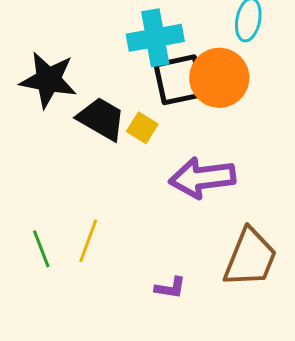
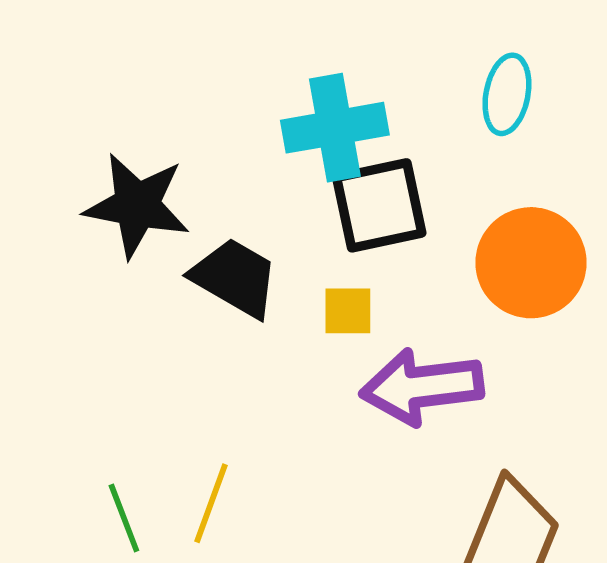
orange circle: (219, 78) -> (531, 263), moved
yellow square: (142, 128) -> (348, 311), moved, turned -32

